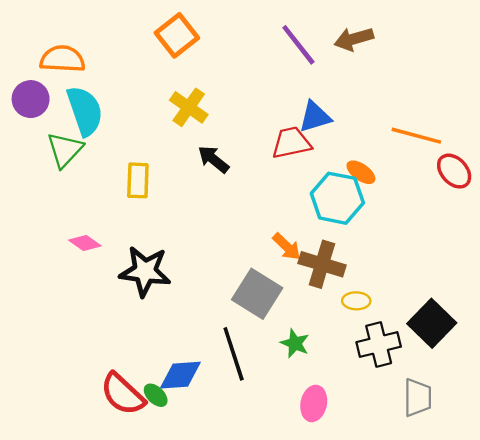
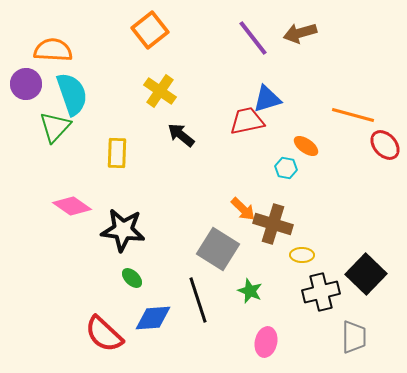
cyan hexagon: (337, 198) -> (286, 168), size x0.5
pink diamond: (85, 243) -> (72, 206), size x1.4
green ellipse: (156, 395) -> (132, 278), moved

